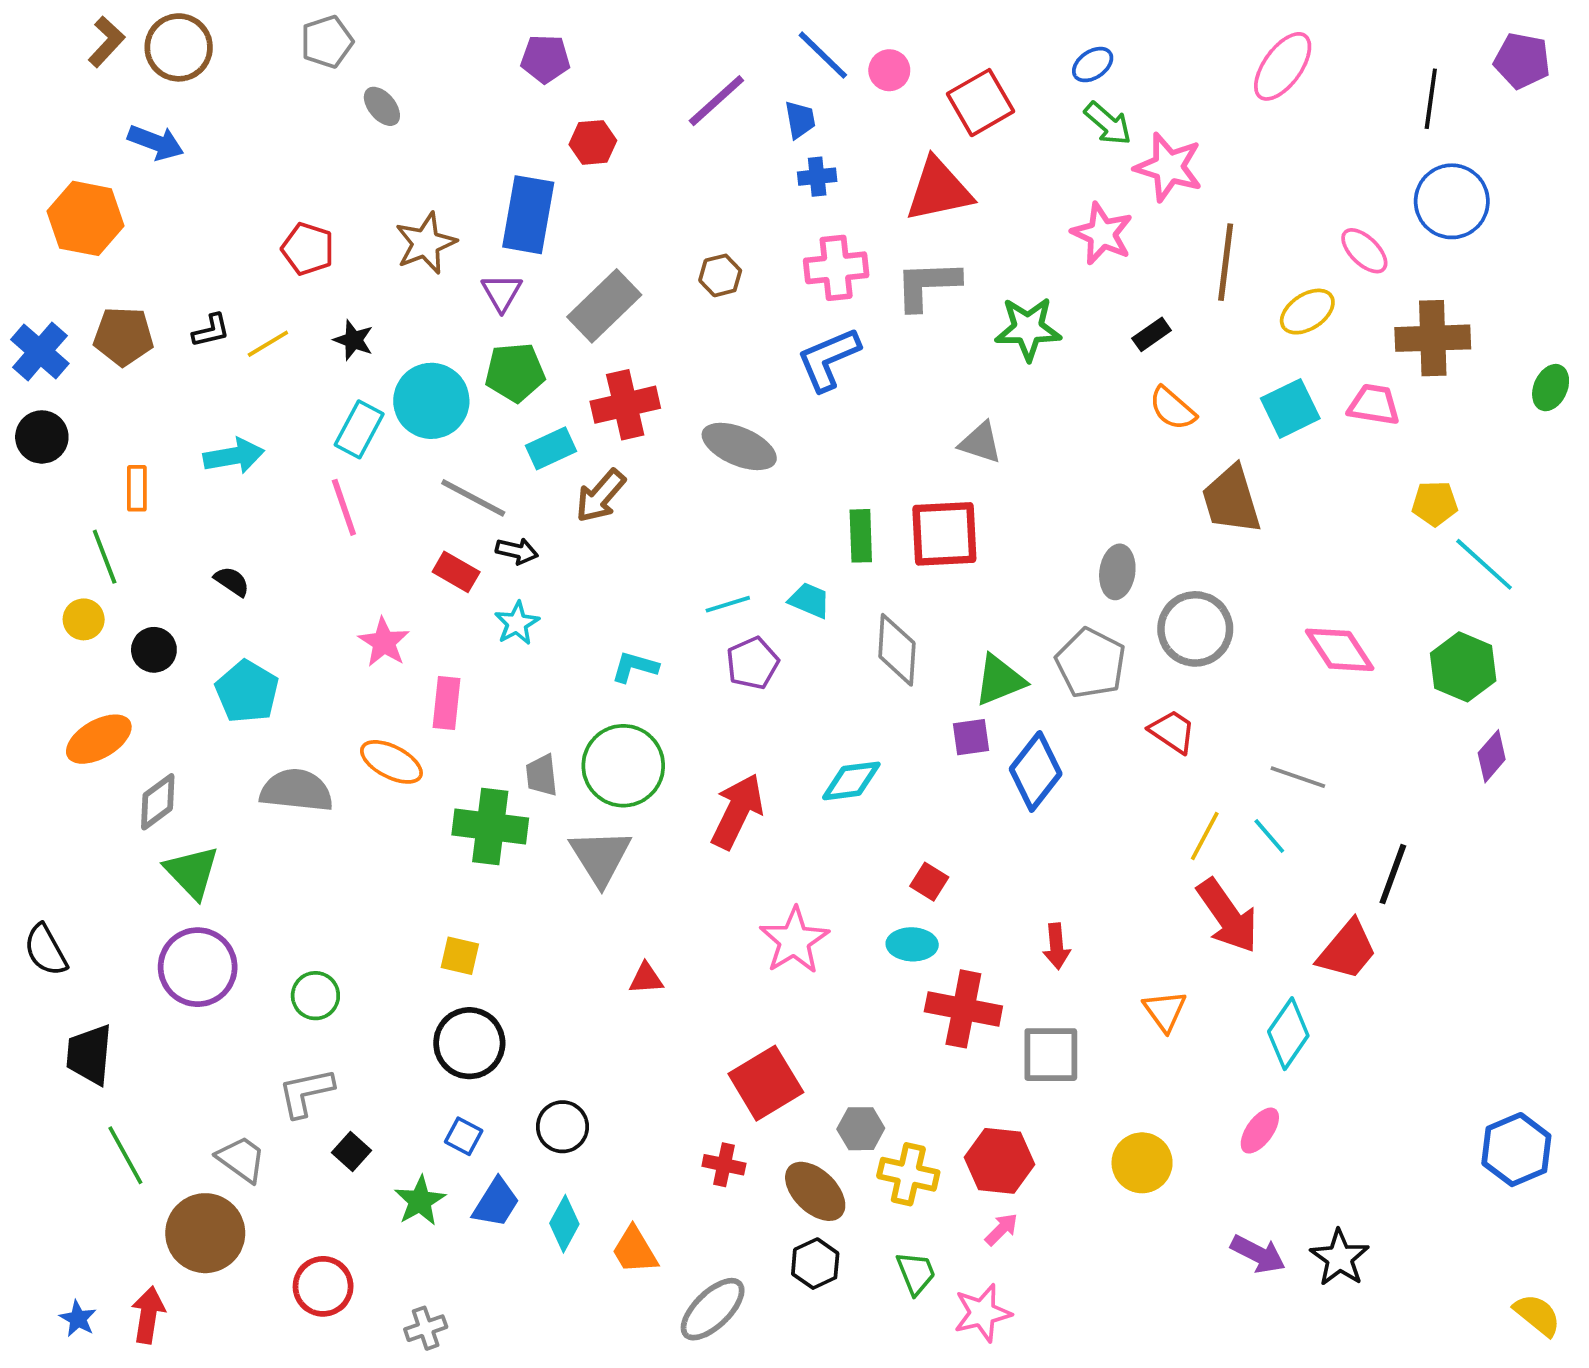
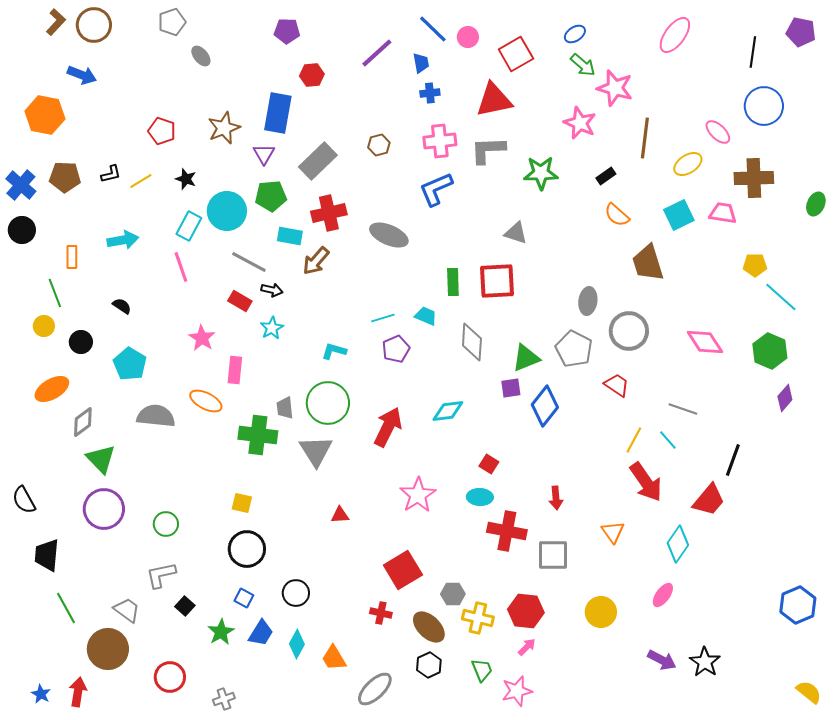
cyan rectangle: (551, 448) -> (290, 236), turned 35

